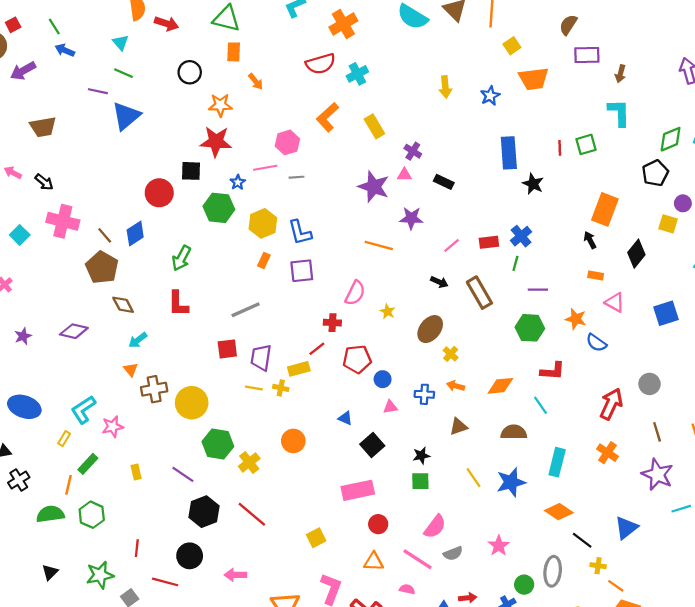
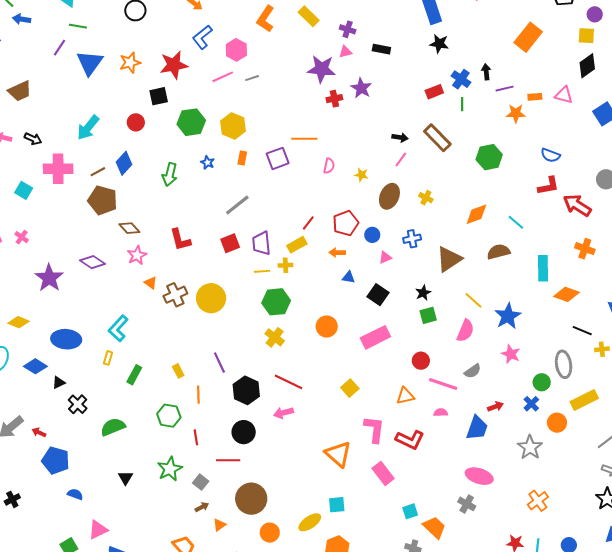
purple line: (98, 91) -> (60, 48), turned -54
orange star: (220, 105) -> (130, 63), moved
blue star: (238, 182) -> (208, 162), moved
black star: (533, 184) -> (439, 44), moved
red circle: (159, 193) -> (136, 122), size x0.7
orange rectangle: (605, 209) -> (528, 37), turned 32
purple star: (411, 218) -> (361, 88), turned -30
blue L-shape: (300, 232) -> (202, 37), moved, turned 80
brown line: (105, 235) -> (98, 172), turned -63
black arrow: (590, 240) -> (486, 72), moved, turned 35
orange line: (379, 245) -> (304, 139), moved
pink line: (452, 245) -> (401, 160), moved
black diamond: (636, 254) -> (587, 66), moved, turned 30
purple line: (538, 290) -> (505, 89), moved
pink semicircle: (355, 293) -> (329, 166), size x0.7
pink triangle: (615, 302) -> (564, 95), moved
red L-shape: (178, 304) -> (180, 240), moved
orange star: (576, 319) -> (516, 113), moved
red cross: (332, 323) -> (334, 99), moved
brown ellipse: (430, 329) -> (389, 196), moved
purple diamond: (74, 331) -> (92, 262), turned 35
purple star: (23, 336) -> (49, 278), size x1.8
cyan arrow: (138, 340) -> (88, 128), moved, size x1.5
red L-shape: (553, 371) -> (548, 186), moved
orange arrow: (456, 386) -> (337, 253), moved
red arrow: (611, 404) -> (577, 205), turned -68
pink star: (113, 427) -> (137, 255), moved
brown triangle: (458, 427) -> (449, 259), size x1.6
orange circle: (293, 441) -> (327, 326), moved
green hexagon: (218, 444) -> (276, 302), moved
purple line: (183, 474) -> (219, 363), turned 45
blue star: (511, 482) -> (508, 316), moved
orange line: (68, 485) -> (198, 395), moved
orange diamond: (559, 512) -> (567, 294), moved
green hexagon: (92, 515) -> (169, 416), moved
red circle: (378, 524) -> (421, 361), moved
pink semicircle: (435, 527) -> (465, 331), moved
pink arrow: (235, 575) -> (283, 413), moved

